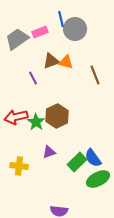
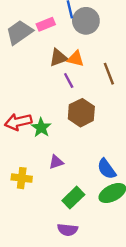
purple line: (33, 78) -> (69, 81), moved
brown hexagon: (57, 116) -> (81, 113), moved
green rectangle: (77, 162) -> (73, 198), moved

